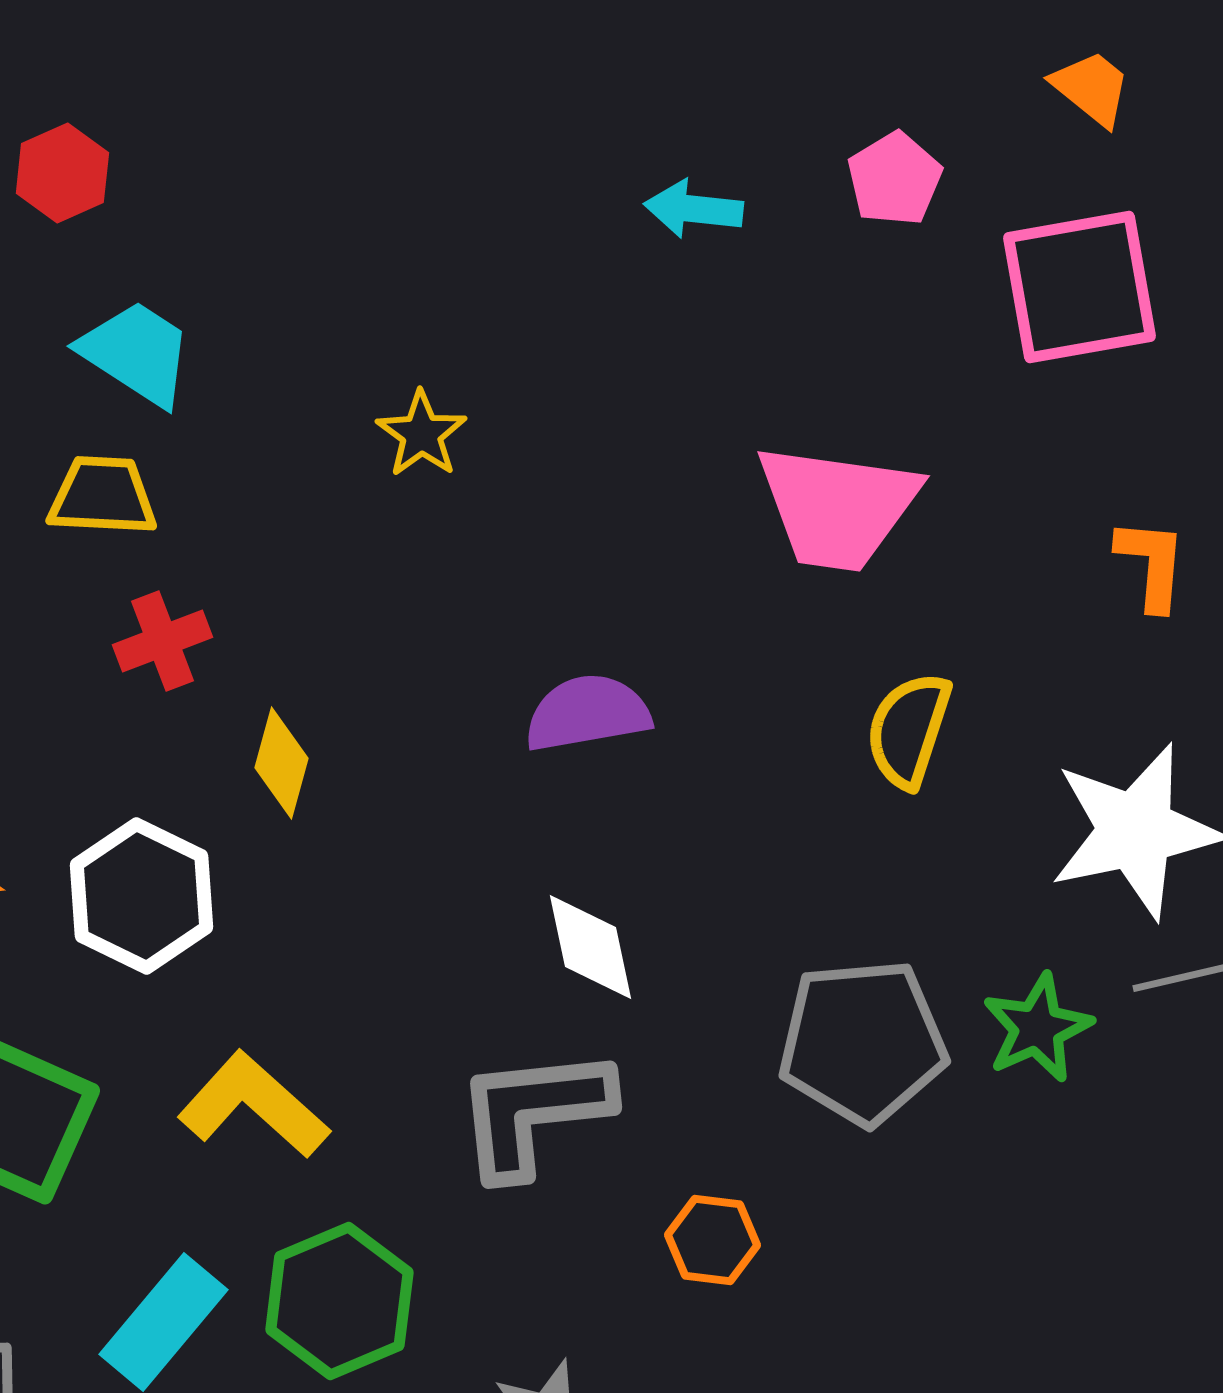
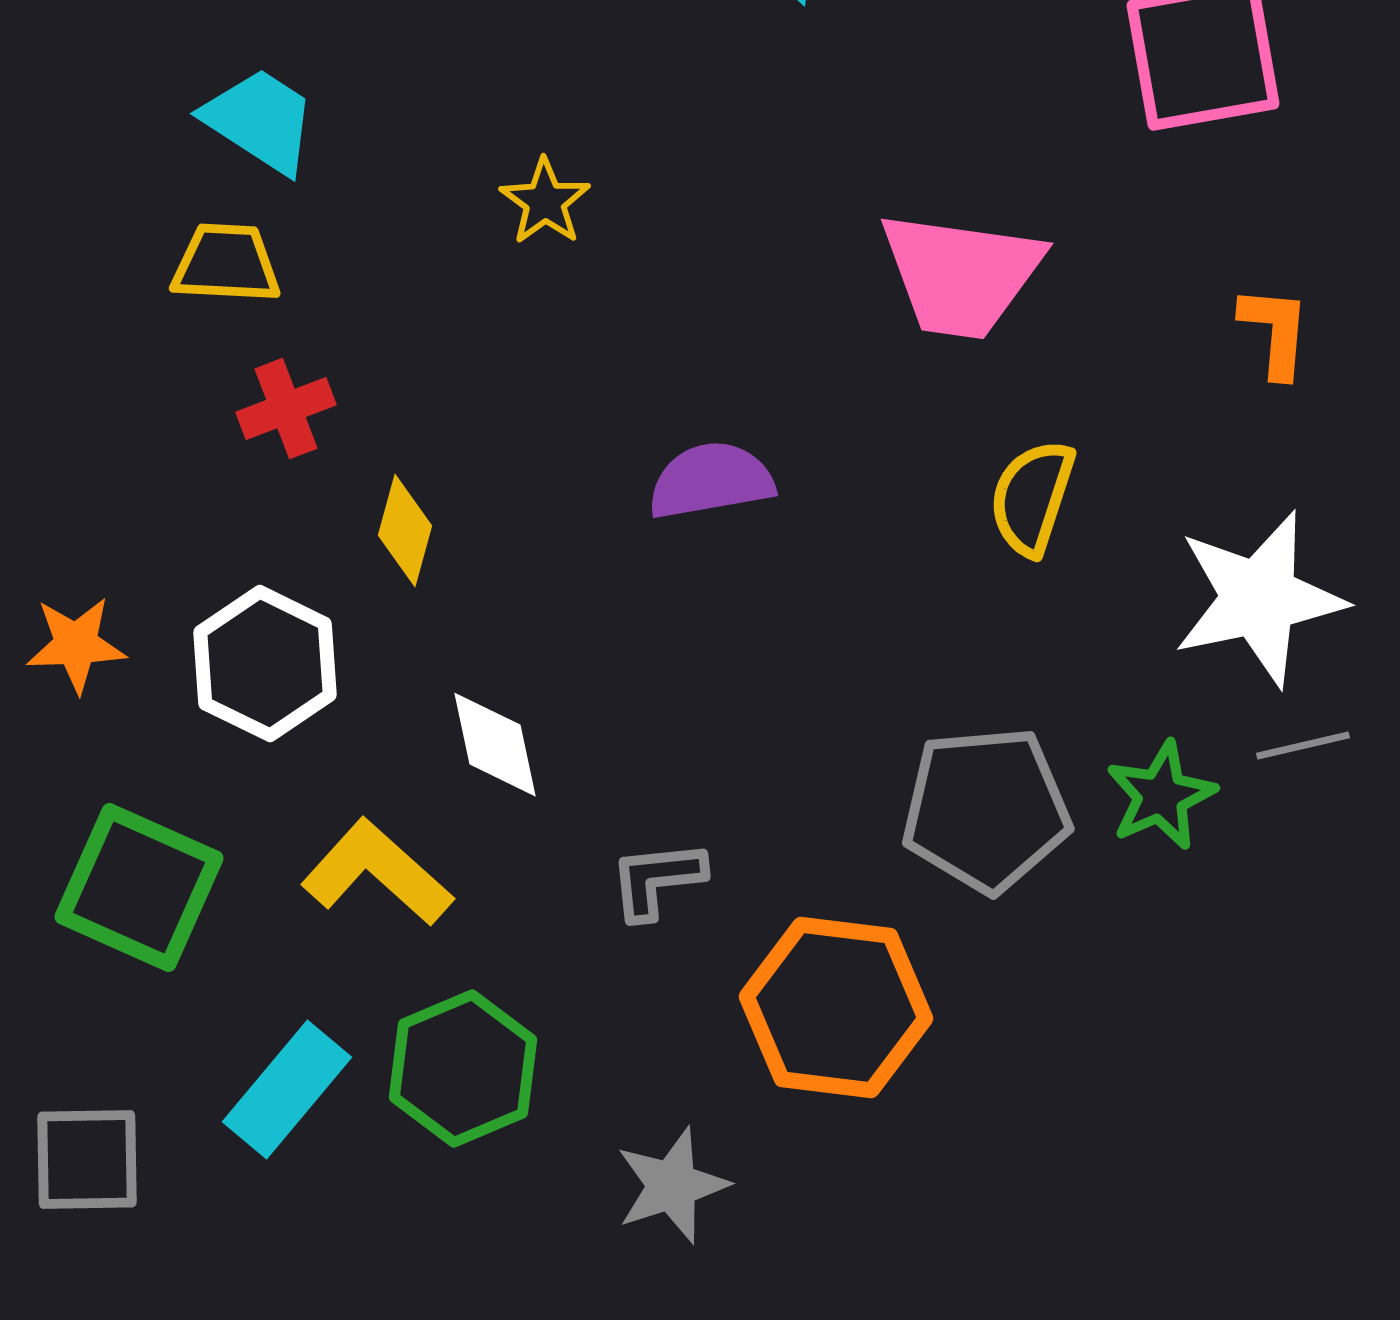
white diamond: (590, 947) -> (495, 745), moved
gray L-shape: (533, 1112) -> (657, 880), size x0.6
orange hexagon: (712, 1240) -> (836, 1008), size x2.0

